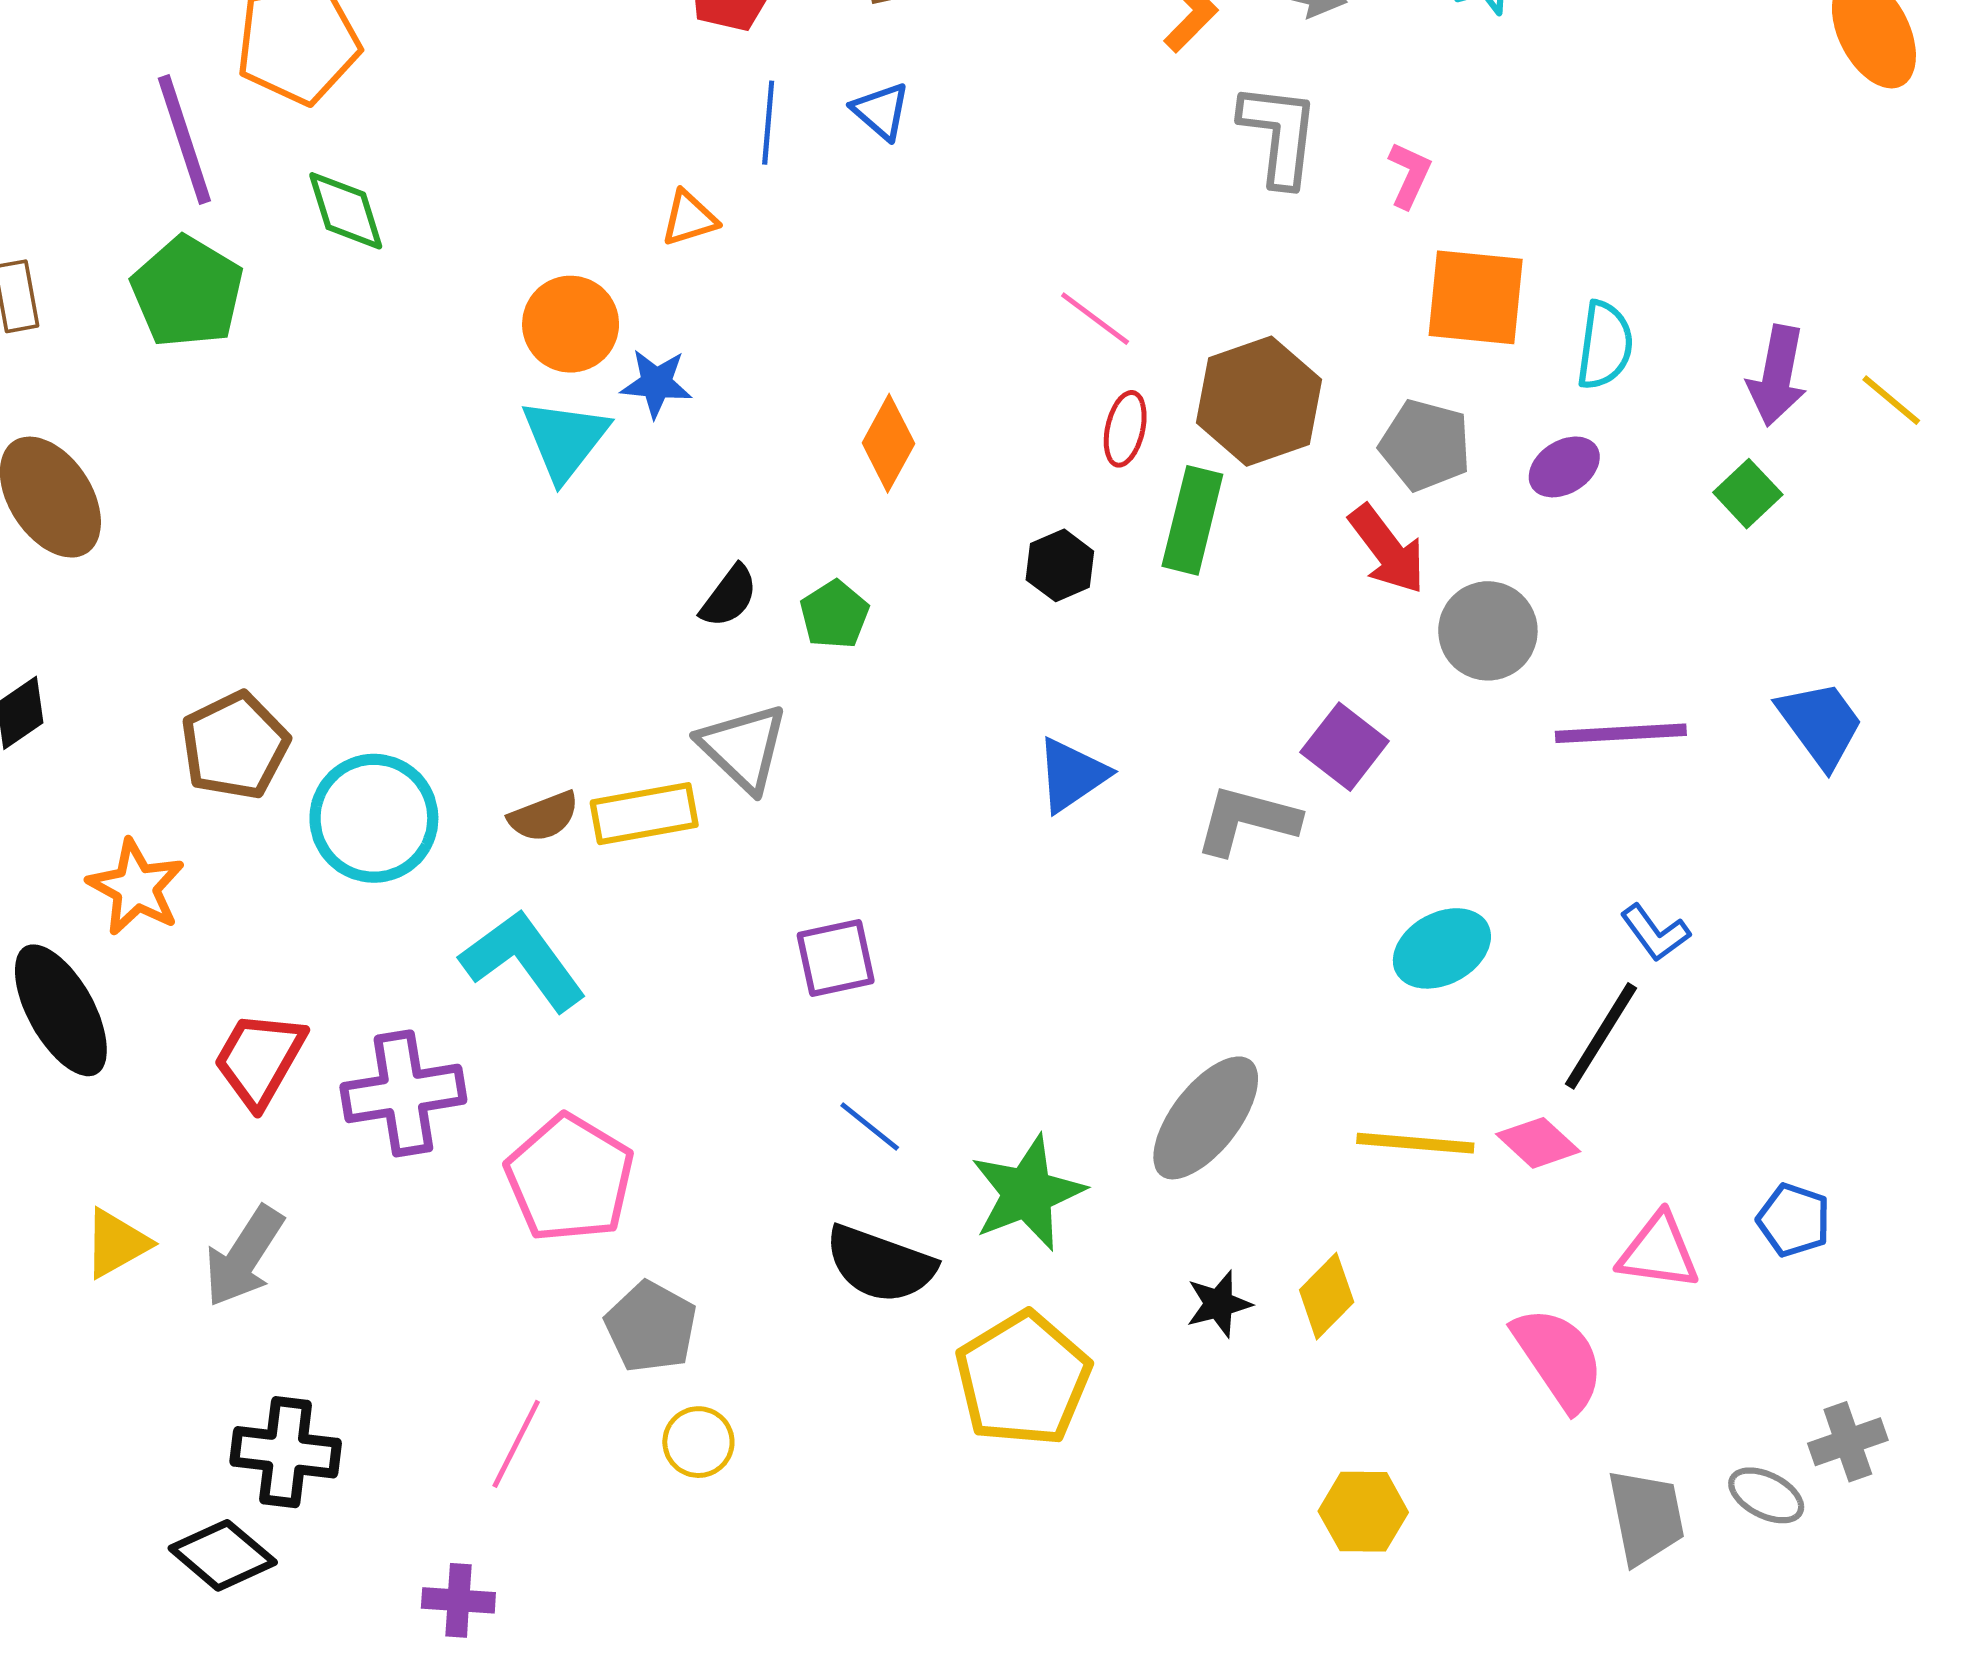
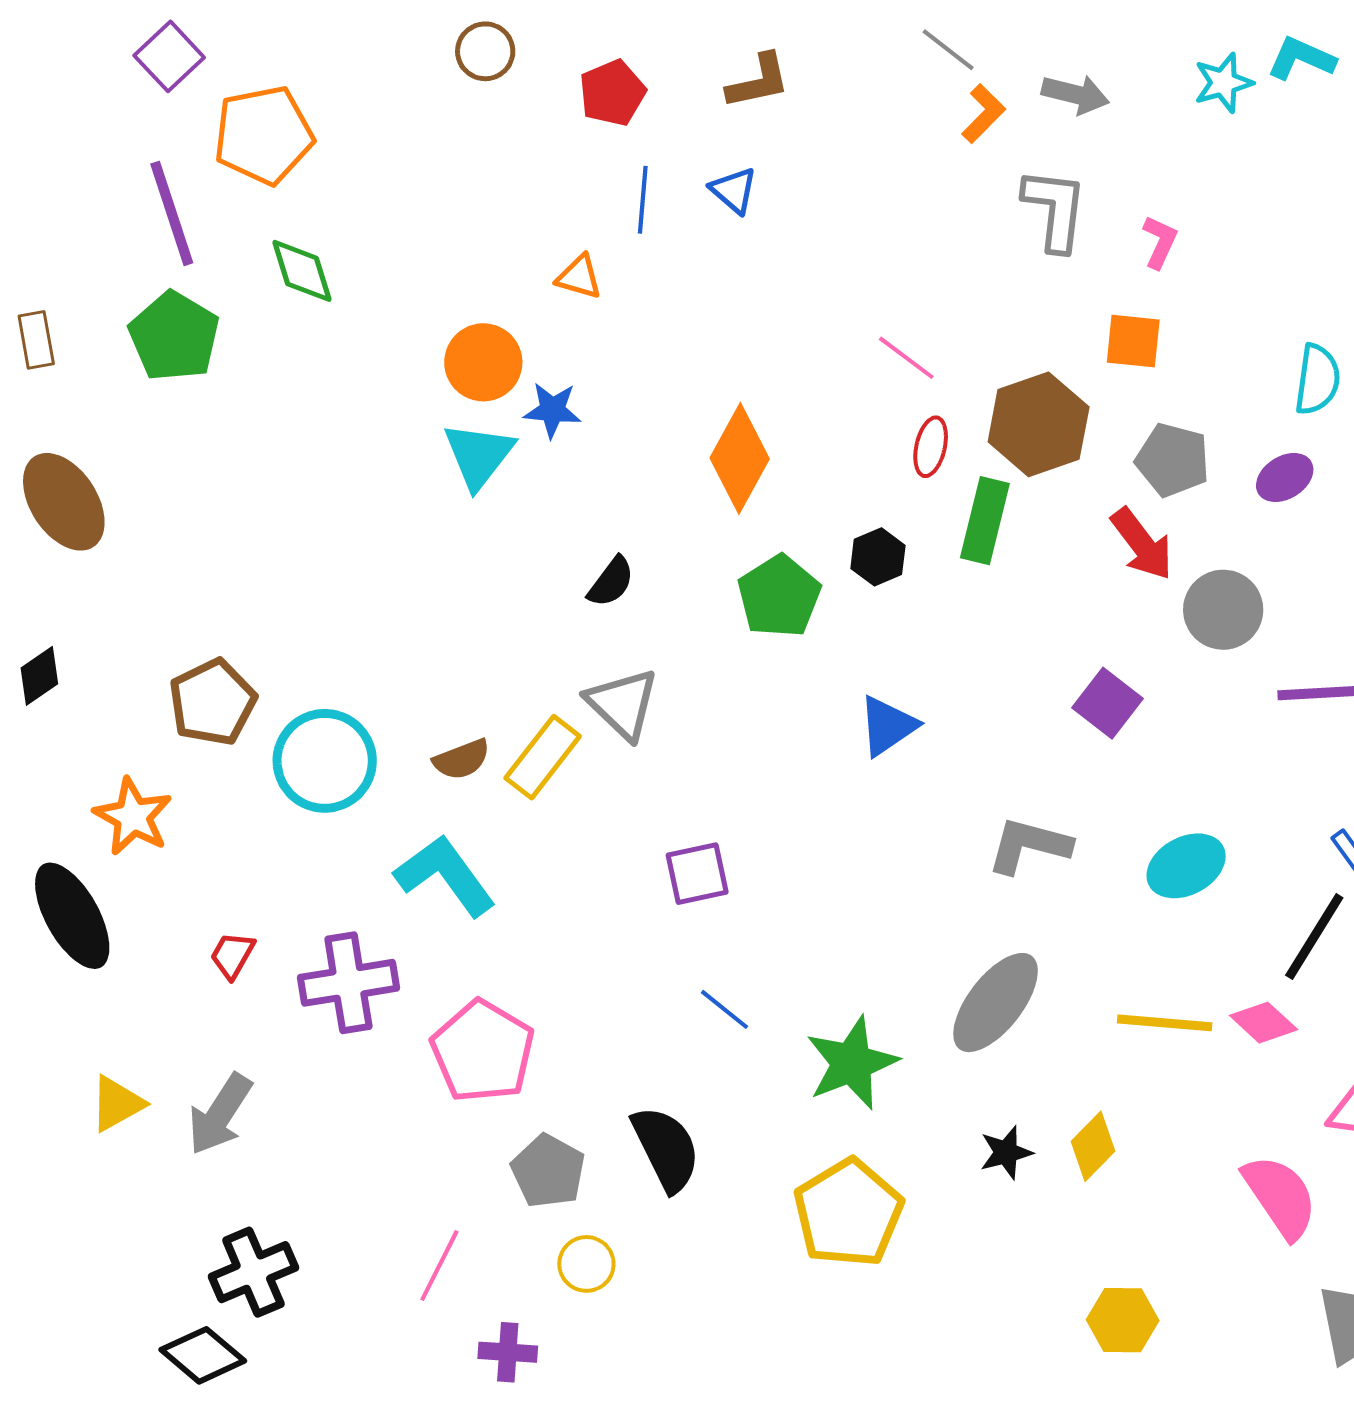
orange triangle: (689, 218) -> (579, 277), turned 33
orange square: (1476, 297) -> (1133, 341), moved, size x0.7
orange diamond: (888, 443) -> (740, 458), size x1.4
green pentagon: (834, 615) -> (779, 596), moved, size x1.5
yellow rectangle: (644, 814) -> (543, 757), turned -42
gray L-shape: (1247, 820) -> (1029, 845), moved
red trapezoid: (259, 1059) -> (232, 955), size x0.6
black semicircle: (880, 1264) -> (666, 1149), moved, turned -136
black cross: (286, 1452) -> (253, 1272), turned -30
purple cross: (458, 1600) -> (508, 1352), moved

